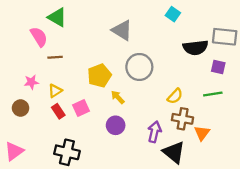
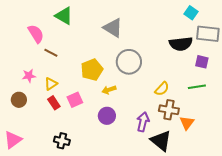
cyan square: (173, 14) -> (191, 13), moved
green triangle: (57, 17) -> (64, 16), moved
brown line: (55, 57) -> (51, 53), turned 32
yellow arrow: (118, 97) -> (109, 90), turned -64
black cross: (67, 152) -> (62, 141), size x0.7

